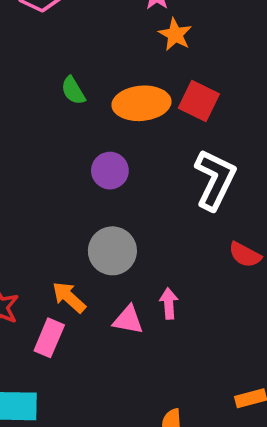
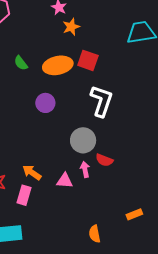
orange star: (175, 34) -> (71, 27), turned 30
gray circle: (112, 251) -> (83, 140), moved
red semicircle: (245, 255) -> (104, 160), moved

